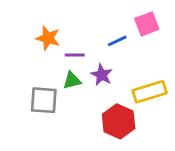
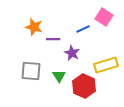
pink square: (147, 24) -> (104, 17), turned -36
green triangle: (72, 80) -> (59, 76), moved, turned -48

